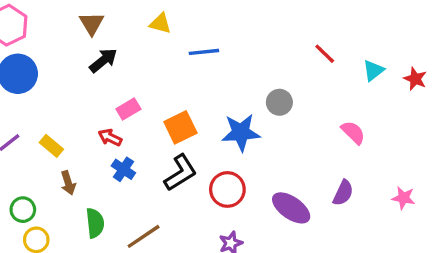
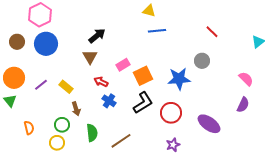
brown triangle: (92, 23) -> (90, 57), moved
yellow triangle: (160, 23) -> (149, 11), moved
red line: (325, 54) -> (212, 32), moved
pink rectangle: (128, 109) -> (123, 65), moved
purple semicircle: (343, 193) -> (243, 105), moved
green circle: (23, 210) -> (62, 125), moved

